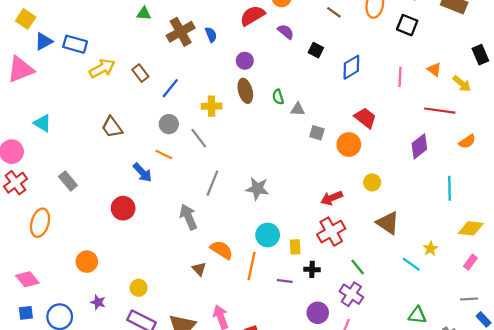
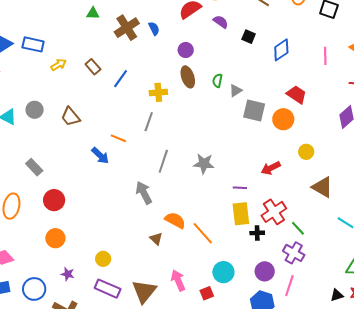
yellow arrow: (102, 68) -> (59, 65), size x0.7
green semicircle: (278, 97) -> (217, 81), turned 32
gray triangle: (298, 109) -> (236, 91), turned -32
gray circle: (169, 124) -> (35, 110), moved
gray square: (317, 133) -> (254, 111), size x1.6
gray line: (199, 138) -> (149, 122), turned 60
red circle: (123, 208) -> (54, 200), moved
red cross: (331, 232) -> (274, 212), moved
cyan circle: (268, 235) -> (223, 272), moved
yellow rectangle: (295, 247) -> (241, 214), size x1.6
orange line: (251, 266) -> (203, 233), turned -50
purple line: (285, 281) -> (240, 188), moved

